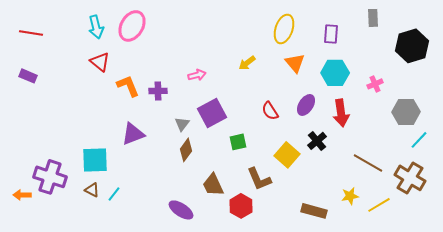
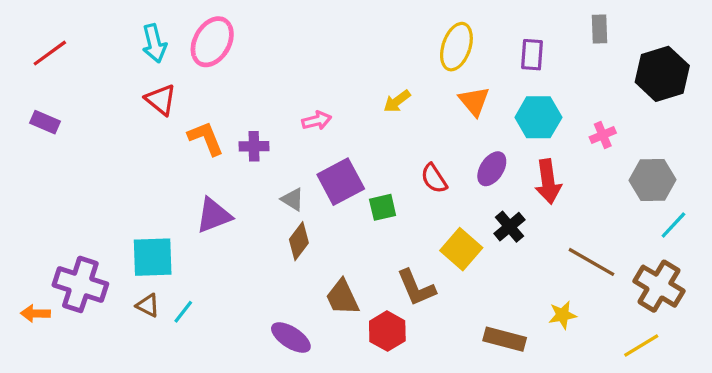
red line: (31, 33) -> (50, 53), turned -45
gray triangle: (182, 124) -> (293, 199), turned -35
green square: (238, 142) -> (383, 207), moved
yellow line: (379, 205) -> (641, 346), moved

